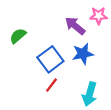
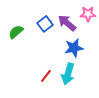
blue square: (50, 59) -> (45, 24), moved, size x0.7
cyan arrow: (90, 94) -> (68, 74), moved

